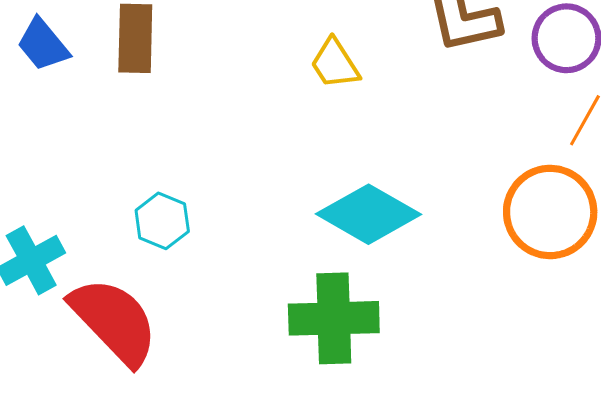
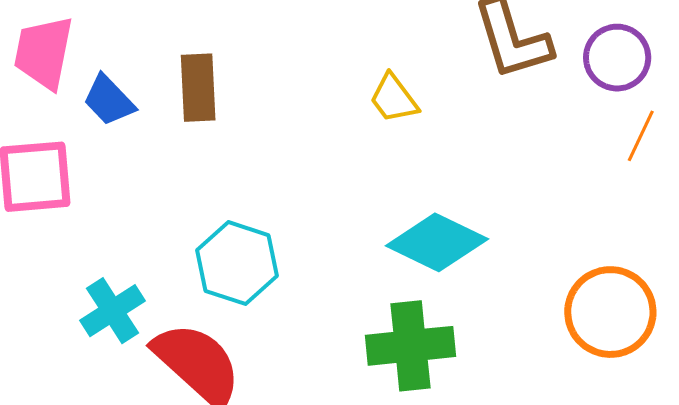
orange circle: (550, 212) -> (610, 312), moved
cyan hexagon: (162, 221) -> (237, 263), size x1.5

